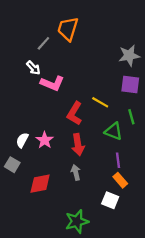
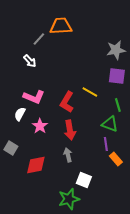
orange trapezoid: (68, 29) -> (61, 26), turned 70
pink L-shape: (52, 83) -> (34, 97), moved
green triangle: (114, 131) -> (110, 124), moved
white semicircle: (22, 140) -> (20, 114), moved
orange rectangle: (120, 180) -> (116, 159), moved
white square: (110, 200) -> (84, 180), moved

